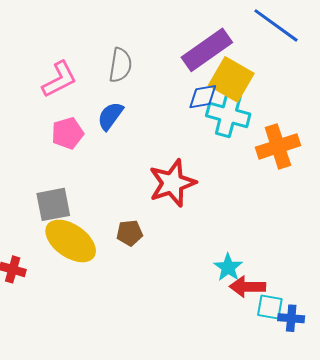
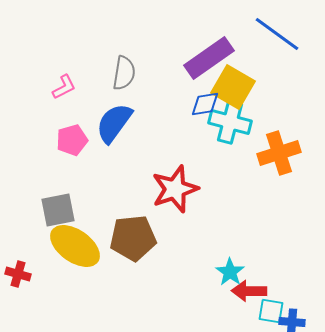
pink L-shape: (59, 79) -> (64, 87), size x0.7
blue semicircle: (110, 116) -> (114, 123), size x1.4
brown pentagon: (130, 233) -> (133, 238), size x1.8

